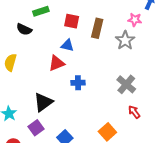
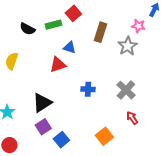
green rectangle: (41, 11) -> (53, 25), moved
red square: (72, 21) -> (73, 13), moved, turned 35
blue cross: (78, 83) -> (88, 89), moved
purple square: (36, 128) -> (43, 127), moved

